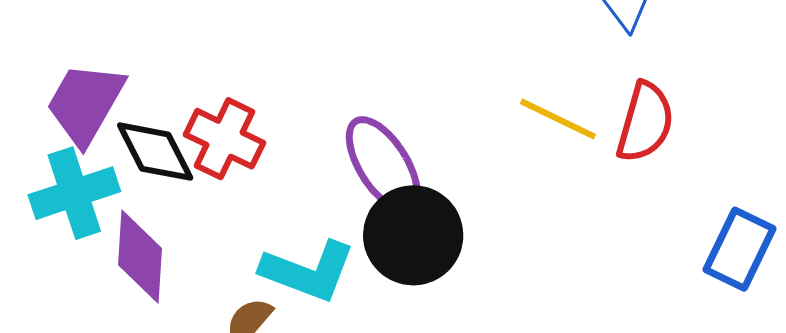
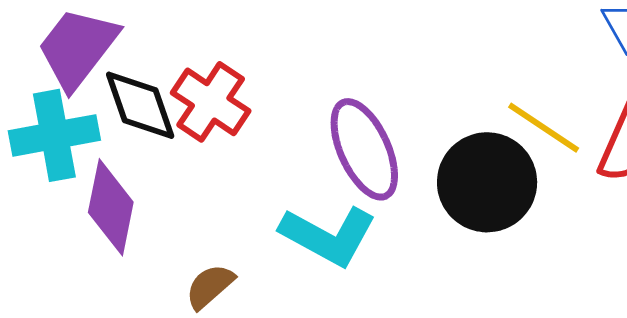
black circle: (413, 235) -> (487, 182), moved
cyan L-shape: (308, 271) -> (328, 236), moved

